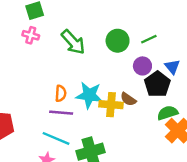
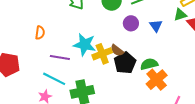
black pentagon: (157, 84) -> (125, 63), moved
orange semicircle: (61, 93) -> (40, 33), moved
yellow cross: (111, 105) -> (102, 54), turned -30

